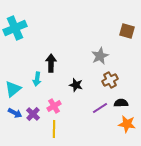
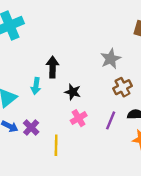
black star: (76, 85) -> (73, 92), moved
pink cross: (54, 106) -> (79, 118), moved
purple line: (100, 108) -> (111, 120), turned -35

